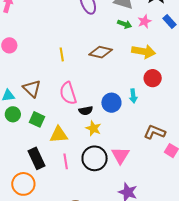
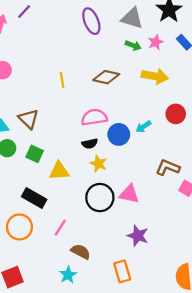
red circle: (153, 78) -> (176, 114), moved
pink semicircle: (68, 93) -> (94, 117), moved, turned 100
cyan arrow: (133, 96) -> (143, 127), turned 64
pink triangle: (120, 155) -> (129, 194), turned -48
black rectangle: (36, 158) -> (34, 198), turned -35
pink line: (66, 161) -> (60, 228), moved, turned 42

